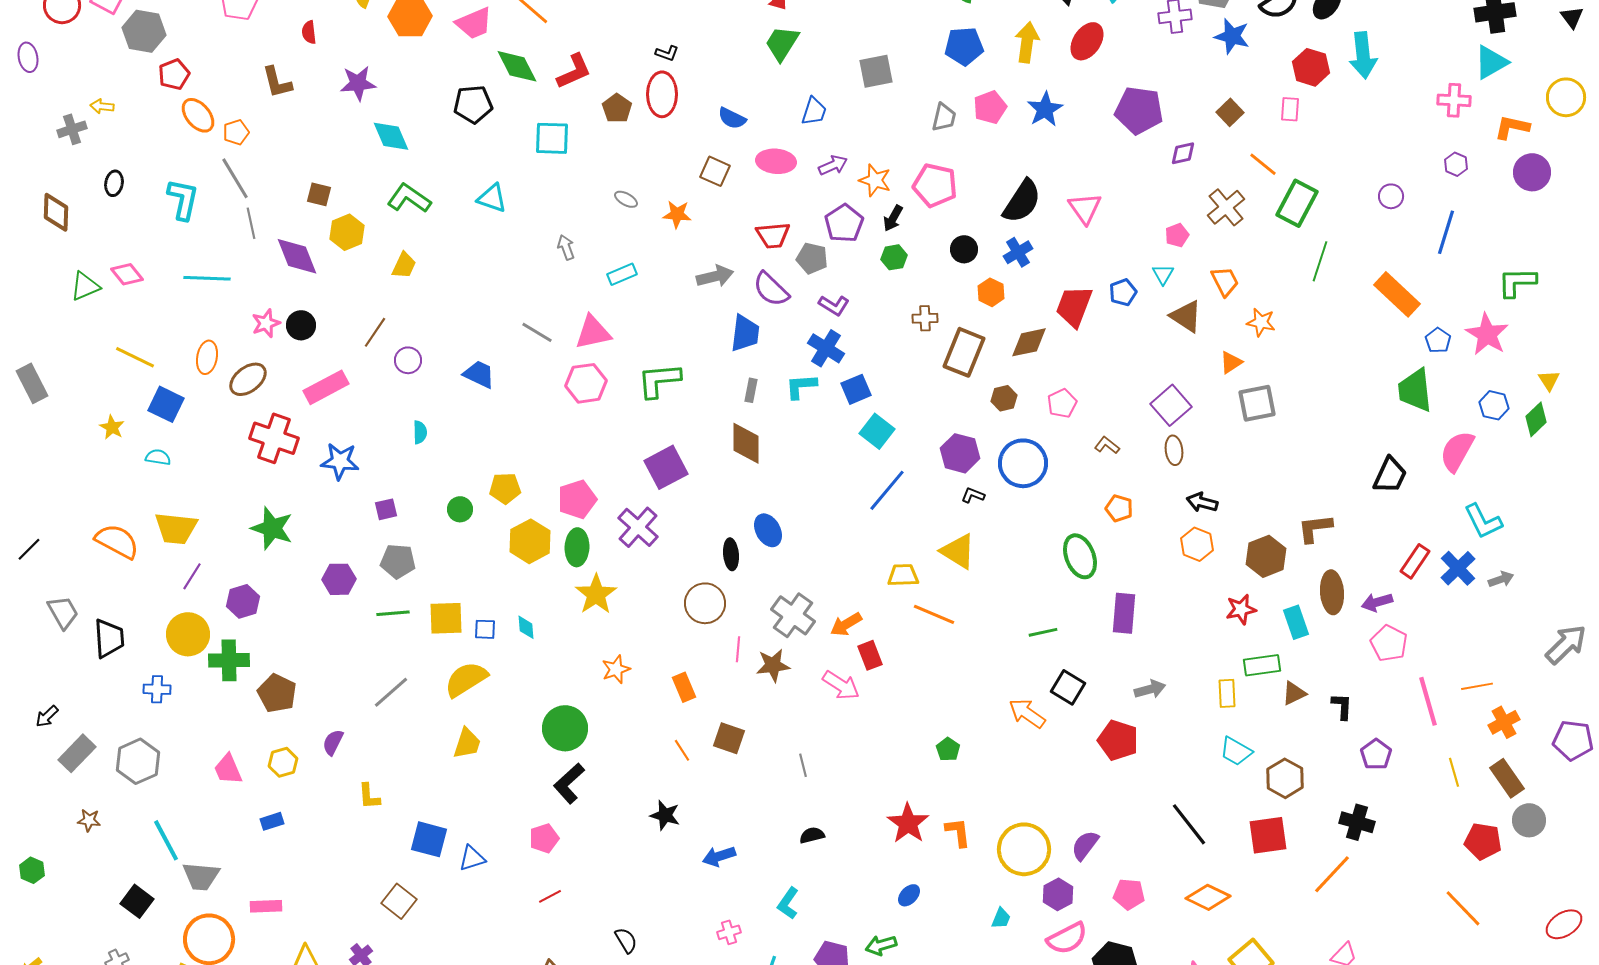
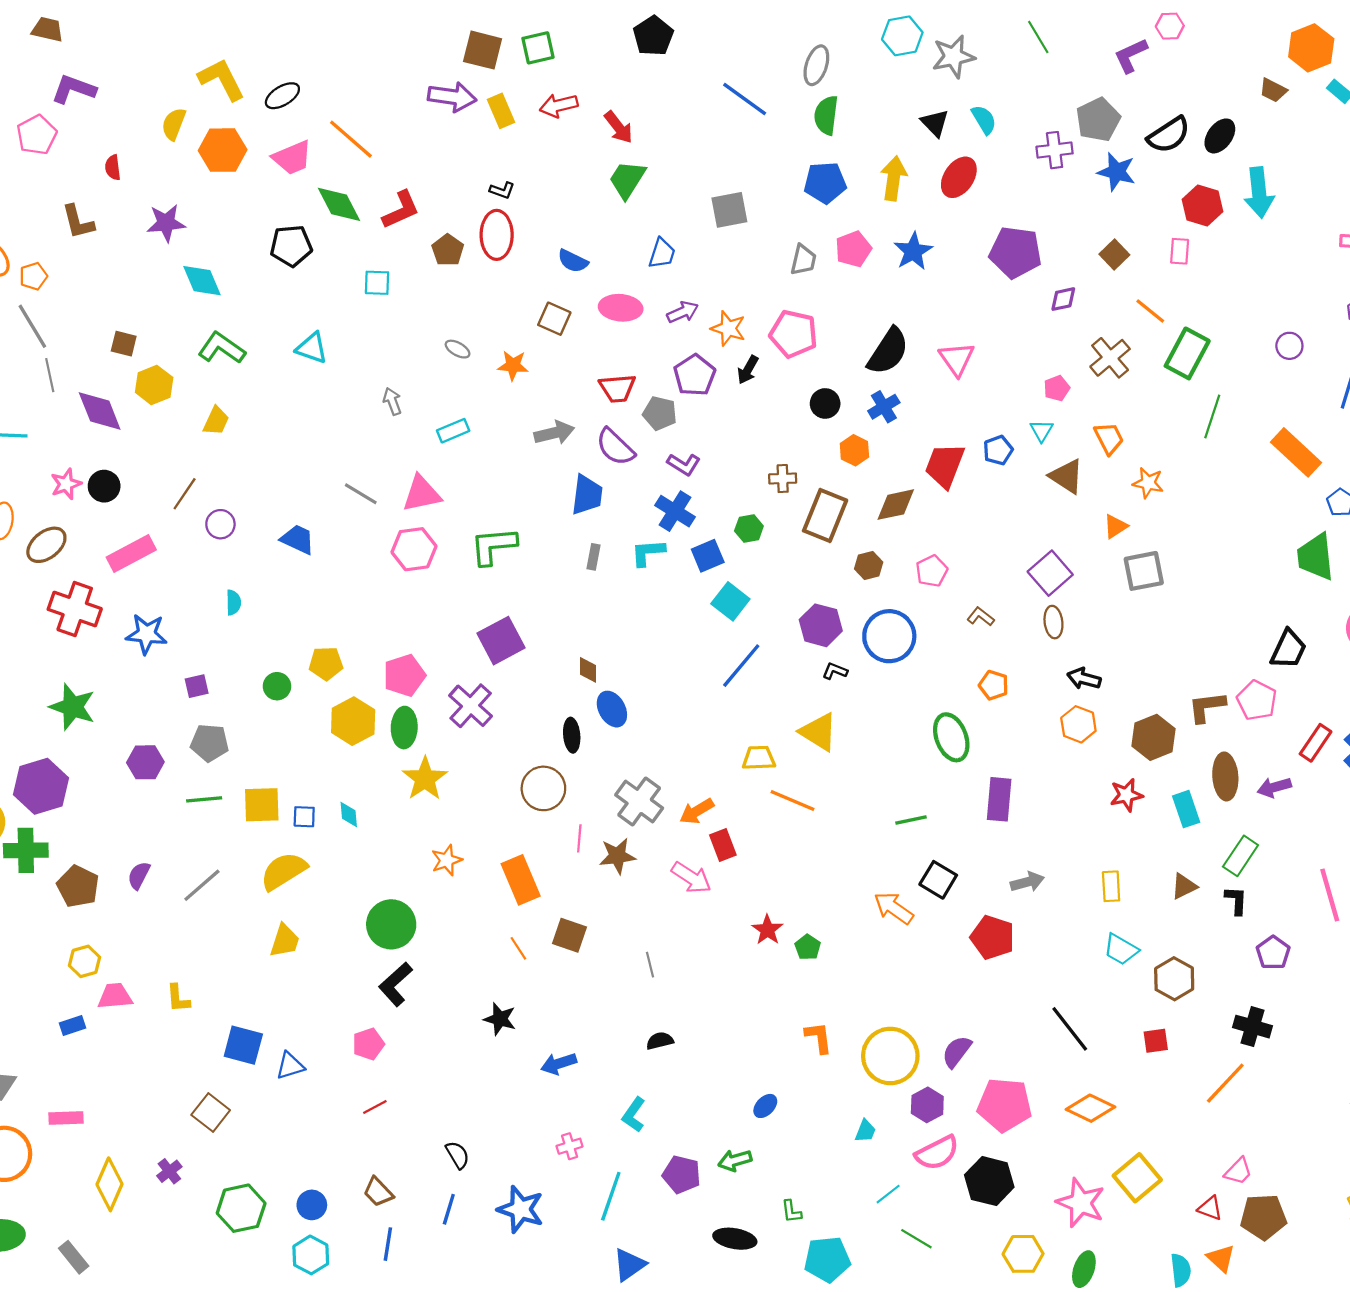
cyan square: (552, 138) -> (377, 283), size x0.7
green hexagon: (894, 257) -> (749, 529), moved
brown diamond: (746, 443) -> (588, 670), moved, size x0.6
purple hexagon: (243, 601) -> (41, 786), size x1.5
pink pentagon: (1389, 643) -> (1257, 700), moved
green rectangle: (1262, 665) -> (1241, 856), moved, turned -48
orange rectangle: (684, 687) -> (521, 880), size x1.5
purple semicircle: (333, 742) -> (139, 875), moved
pink trapezoid: (228, 769) -> (115, 996), moved, turned 108
red star: (908, 823) -> (767, 930), moved, size x0.7
red square: (1268, 835) -> (1156, 1041), size x0.6
pink pentagon: (1129, 894) -> (1005, 1105), size x1.6

